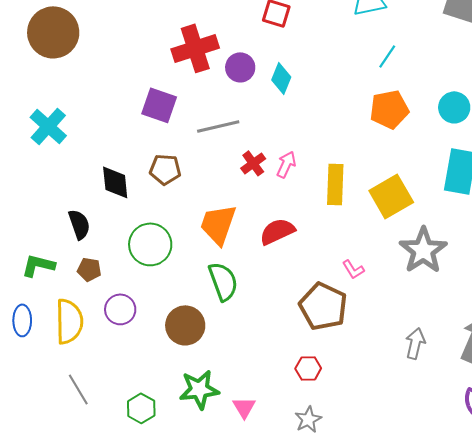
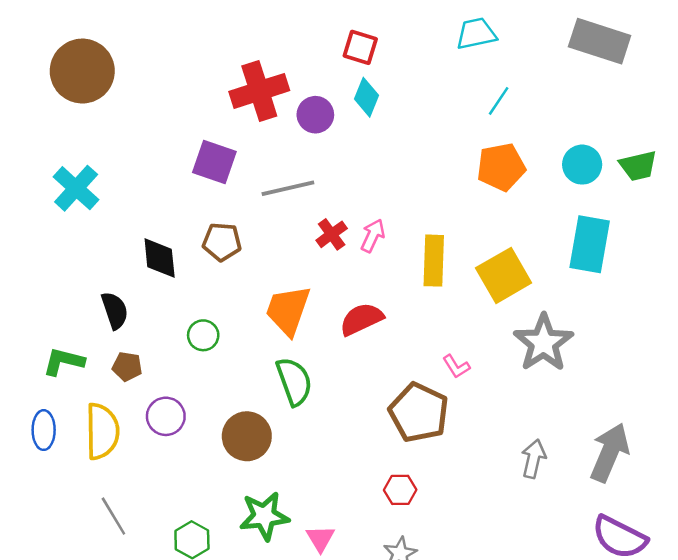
cyan diamond: (281, 78) -> (366, 97), moved
green circle: (150, 244) -> (203, 335), size x0.6

